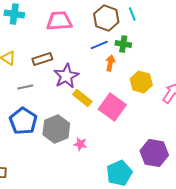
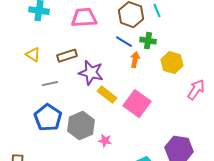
blue line: (99, 45) -> (124, 42), turned 54
purple star: (66, 76) -> (91, 73), turned -30
yellow hexagon: (141, 82) -> (172, 63), moved

